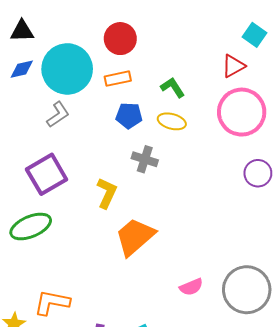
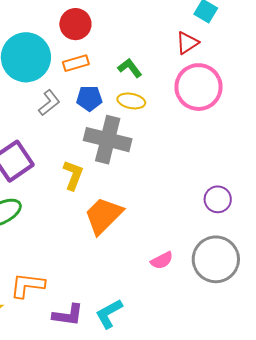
gray L-shape: (58, 115) -> (49, 103), moved
gray cross: (145, 159) -> (108, 140), size x1.8
purple circle: (258, 173) -> (218, 199), moved

